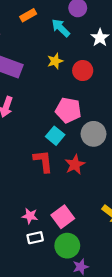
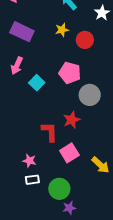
cyan square: (55, 136) -> (37, 83), moved
red L-shape: (43, 161) -> (50, 132), moved
pink square: (63, 217) -> (69, 153), moved

